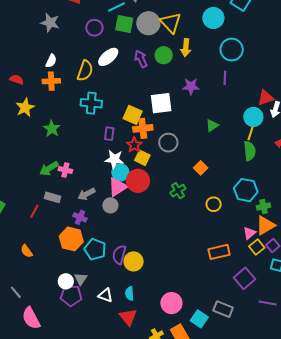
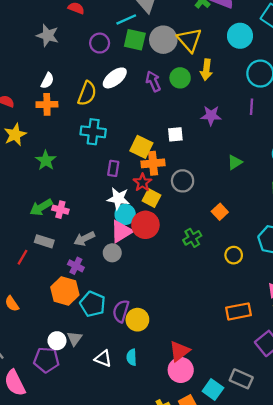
white square: (161, 103) -> (175, 134), size x0.6
purple pentagon: (71, 296) -> (46, 360), moved
red triangle: (128, 317) -> (179, 351), moved, turned 30

